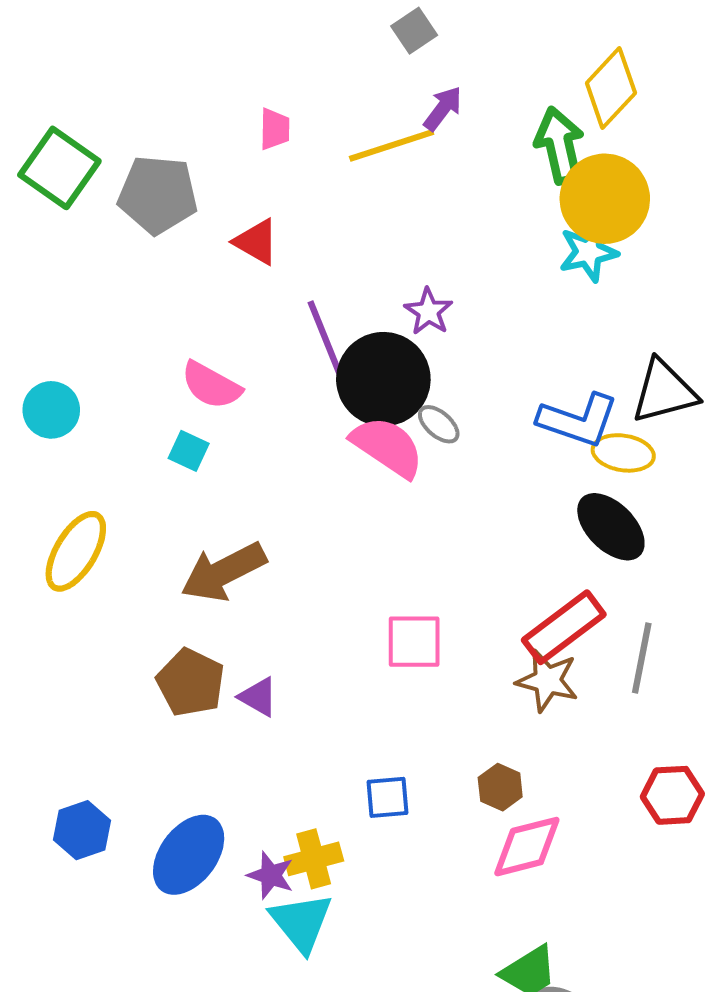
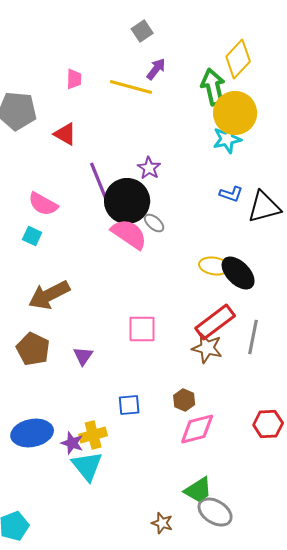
yellow line: (392, 145) -> (131, 87), turned 33
blue L-shape: (578, 420) -> (231, 194), moved, size x0.6
yellow ellipse: (623, 453) -> (214, 266), moved
purple triangle: (258, 697) -> (83, 356), moved, turned 35
red hexagon: (672, 795) -> (268, 424), moved
blue ellipse: (189, 855) -> (32, 433), turned 42

